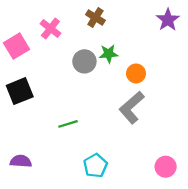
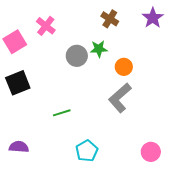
brown cross: (95, 18) -> (110, 19), moved

